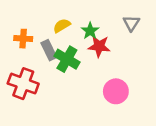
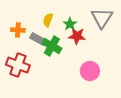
gray triangle: (131, 23) -> (102, 18), size x1.6
yellow semicircle: (62, 26) -> (48, 20), turned -40
gray rectangle: (49, 50) -> (38, 39), turned -35

